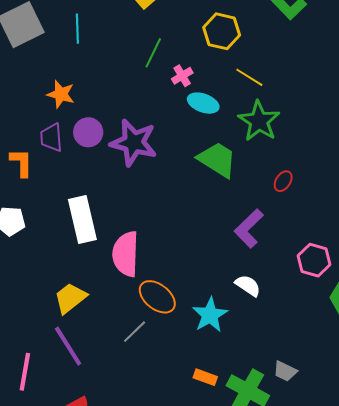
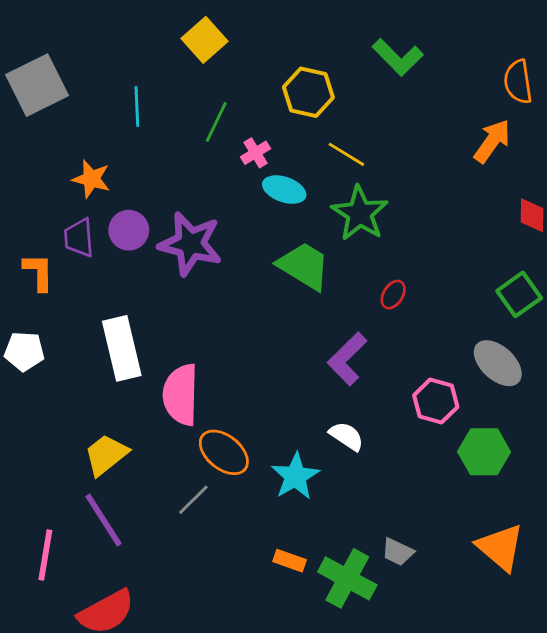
cyan line: (77, 29) -> (137, 106), moved

